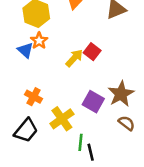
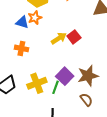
blue triangle: (25, 50) -> (22, 22), turned -40
orange cross: (34, 97) -> (21, 48), moved, turned -32
green line: (80, 142) -> (56, 87), moved

